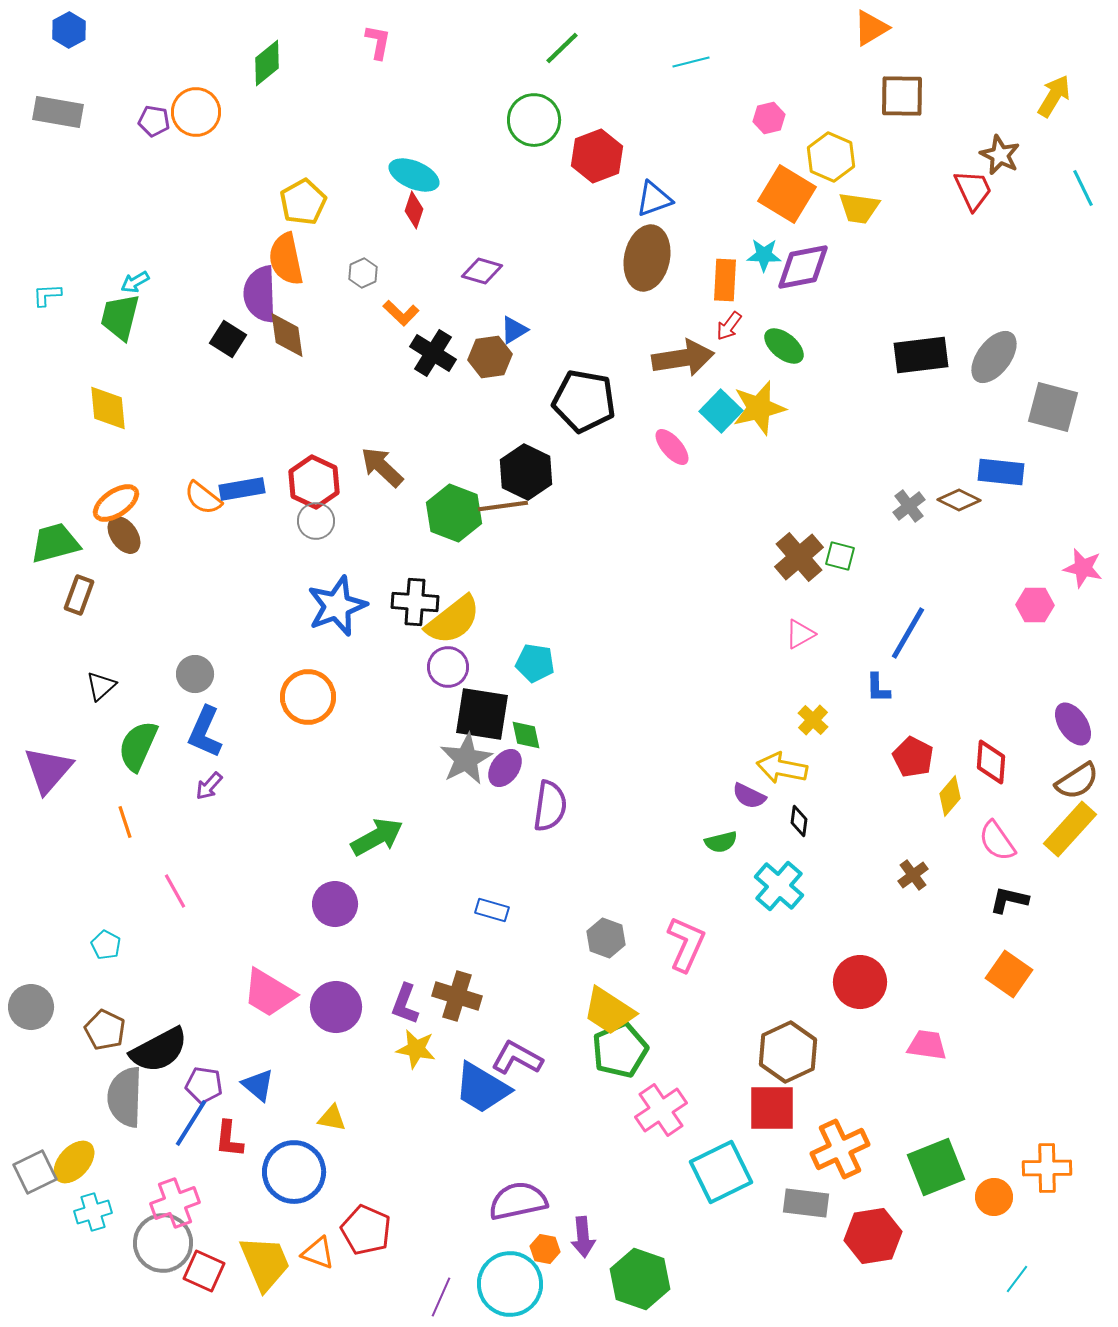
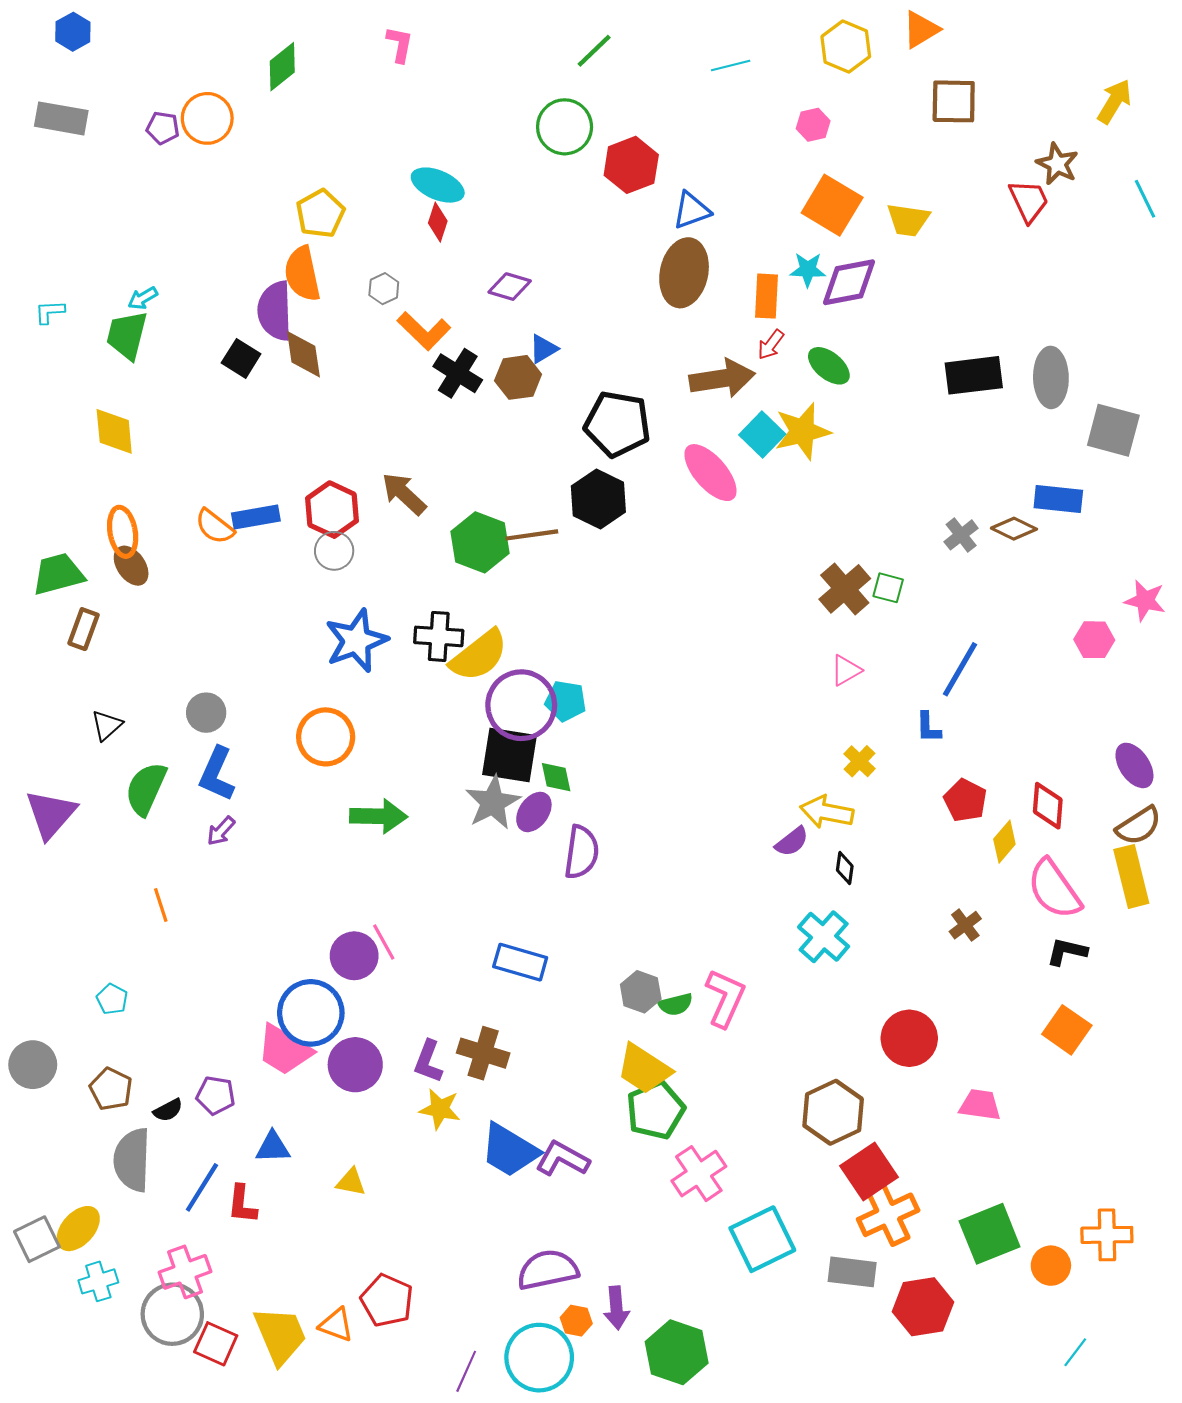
yellow hexagon: (831, 157) -> (846, 47), moved
orange L-shape: (401, 313) -> (424, 331), size x1.4
gray ellipse: (994, 357) -> (1051, 377), turned -38
pink ellipse: (672, 447) -> (710, 473), size x1.5
black hexagon: (526, 472) -> (598, 499), moved
orange ellipse: (116, 503) -> (123, 532), turned -66
purple circle: (448, 667) -> (521, 705), moved, size x1.6
purple semicircle: (749, 796) -> (792, 842), turned -64
orange line: (125, 822) -> (161, 905), moved
yellow rectangle: (1070, 829) -> (1131, 876), turned -56
green arrow: (377, 837) -> (378, 816), moved, turned 30
pink semicircle: (997, 841) -> (1054, 889), size x1.4
green semicircle: (721, 842) -> (676, 1004), moved
pink line: (175, 891) -> (384, 942), moved
blue rectangle: (492, 910) -> (520, 962), size x1.5
black semicircle: (159, 1050) -> (168, 1110), size x0.5
purple L-shape: (517, 1058) -> (562, 1159), moved
purple pentagon: (204, 1085) -> (216, 1095), moved
blue triangle: (258, 1085) -> (273, 1147), turned -42
red square: (772, 1108) -> (869, 1171), moved, turned -34
blue circle: (294, 1172) -> (311, 1013), moved

